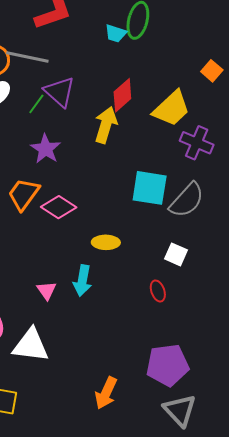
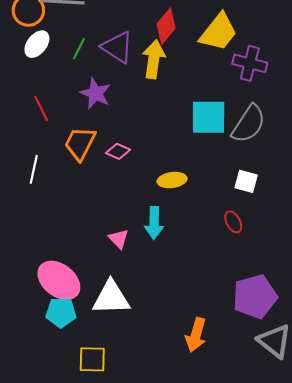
purple triangle: (59, 92) -> (117, 47), moved
pink diamond: (59, 207) -> (118, 151), size x0.7

